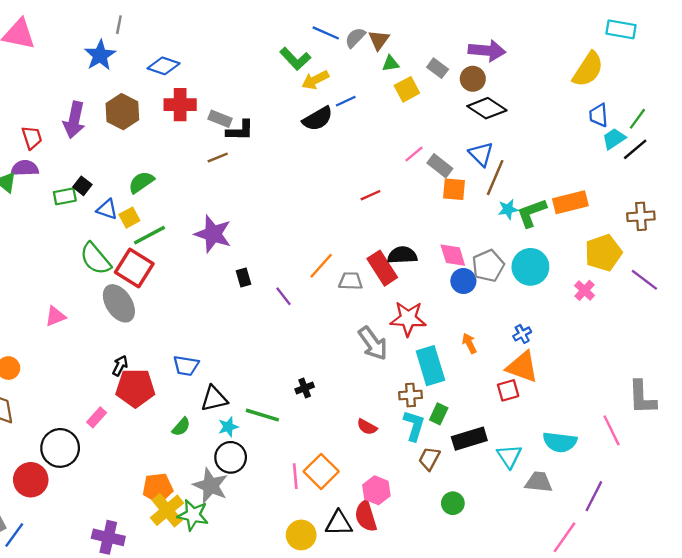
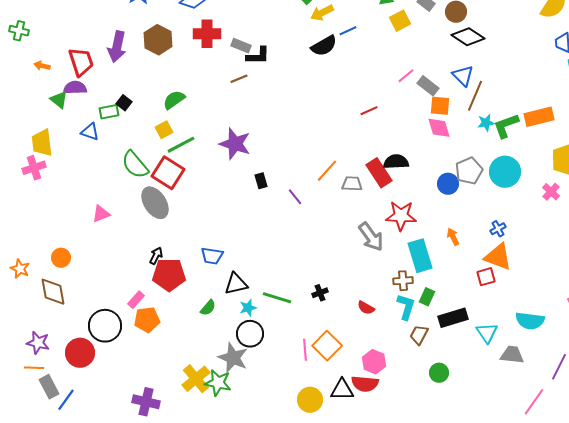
red trapezoid: (32, 138) -> (81, 62), size x1.4
blue triangle: (107, 209) -> (90, 132), moved
pink diamond: (453, 255) -> (439, 128), moved
black cross: (305, 388) -> (320, 293), moved
orange pentagon: (158, 488) -> (147, 320), moved
red semicircle: (366, 516) -> (365, 384), turned -68

